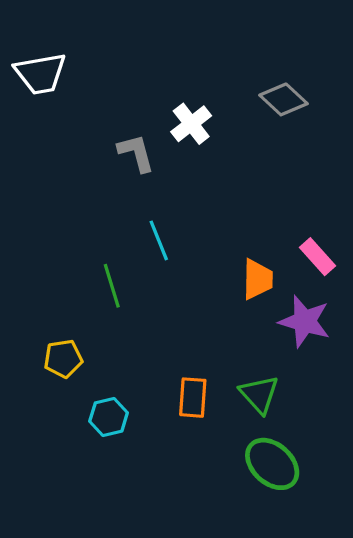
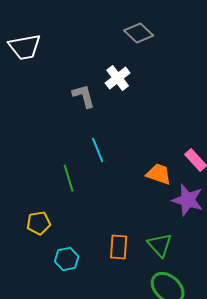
gray diamond: (284, 99) -> (139, 33), moved
orange trapezoid: (258, 279) -> (159, 174), turned -72

